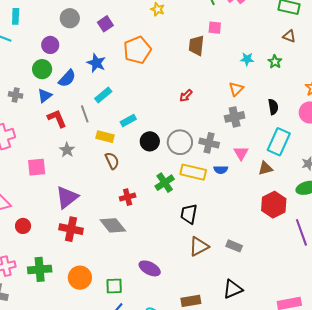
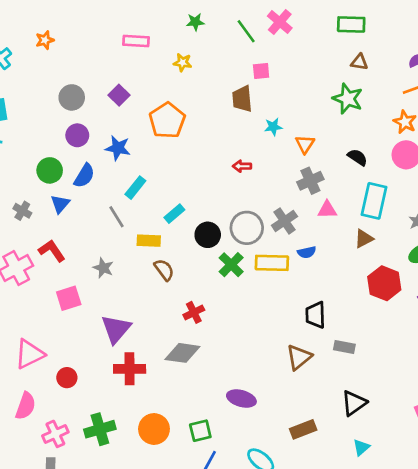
purple circle: (50, 45) -> (77, 135), moved
cyan star: (247, 59) -> (273, 127), moved
green star: (275, 62) -> (348, 99), size x1.6
gray cross: (16, 95) -> (22, 211), turned 32
red arrow: (186, 96) -> (242, 166), turned 56
black semicircle: (273, 107) -> (357, 157), turned -35
red L-shape: (57, 118) -> (52, 251), moved
gray cross: (209, 143) -> (284, 221), turned -36
pink triangle: (241, 153) -> (327, 210), moved, turned -49
green cross: (165, 183) -> (231, 265), moved
black trapezoid: (189, 214) -> (315, 315), moved
gray diamond: (113, 225) -> (182, 353), turned -32

